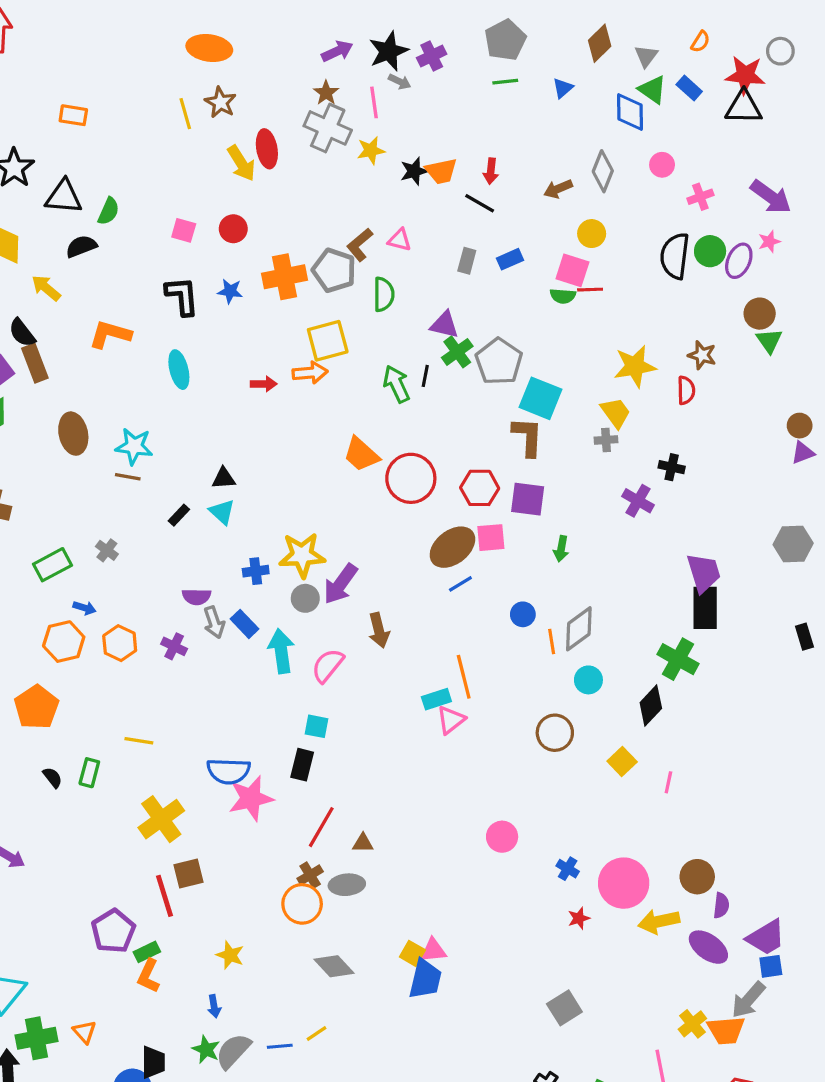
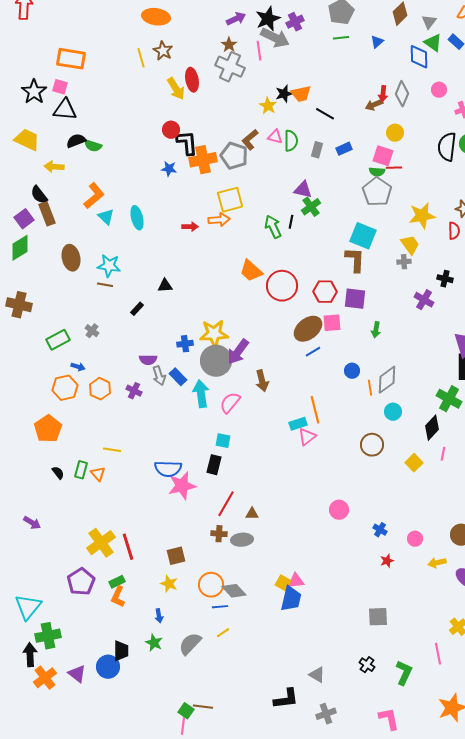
gray arrow: (400, 82) -> (275, 38), size x2.0
orange rectangle: (73, 115) -> (71, 59), size x1.6
yellow star: (371, 150) -> (268, 106), moved, turned -30
red arrow: (491, 171) -> (383, 94), moved
green semicircle: (108, 211) -> (93, 146), moved, turned 84
pink square: (184, 230) -> (60, 87), moved
yellow arrow: (46, 288) -> (54, 167), turned -36
green semicircle: (384, 294) -> (291, 141), moved
black L-shape: (182, 296) -> (187, 143), moved
orange L-shape: (110, 334) -> (94, 196), turned 124
gray pentagon: (499, 362) -> (377, 192), moved
cyan triangle: (222, 512) -> (106, 217), moved
gray circle: (305, 598) -> (216, 361), size x1.8
pink line: (668, 782) -> (443, 454), moved
yellow cross: (161, 819) -> (101, 543), moved
brown square: (188, 873) -> (176, 556), moved
brown cross: (310, 875) -> (219, 534), turned 35
pink circle: (624, 883) -> (415, 539), size x0.5
orange circle: (302, 904) -> (211, 585), moved
yellow arrow: (659, 921) -> (437, 563), size x0.7
purple pentagon: (113, 931) -> (81, 582), moved
gray square: (564, 1008) -> (378, 617), turned 30
orange triangle: (84, 1032) -> (98, 474), moved
blue line: (280, 1046) -> (220, 607), moved
gray semicircle: (233, 1051) -> (190, 644), moved

